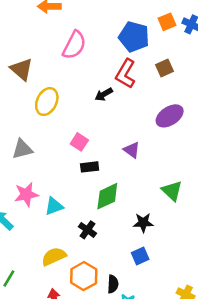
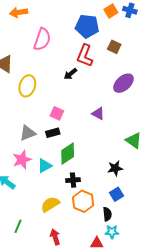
brown square: (164, 68) -> (114, 47), turned -32
gray triangle: (22, 149) -> (28, 133), moved
black rectangle: (90, 167) -> (53, 133), moved
green diamond: (107, 196) -> (68, 154), moved
black cross: (87, 230) -> (73, 180), turned -32
orange hexagon: (84, 276) -> (83, 201), moved
black semicircle: (113, 284) -> (107, 214), moved

